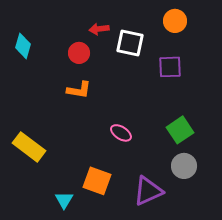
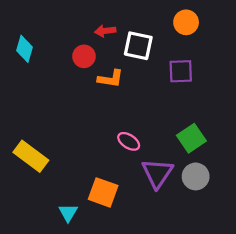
orange L-shape: (79, 90) -> (111, 79), moved
purple triangle: (148, 191) -> (157, 173), moved, turned -32

